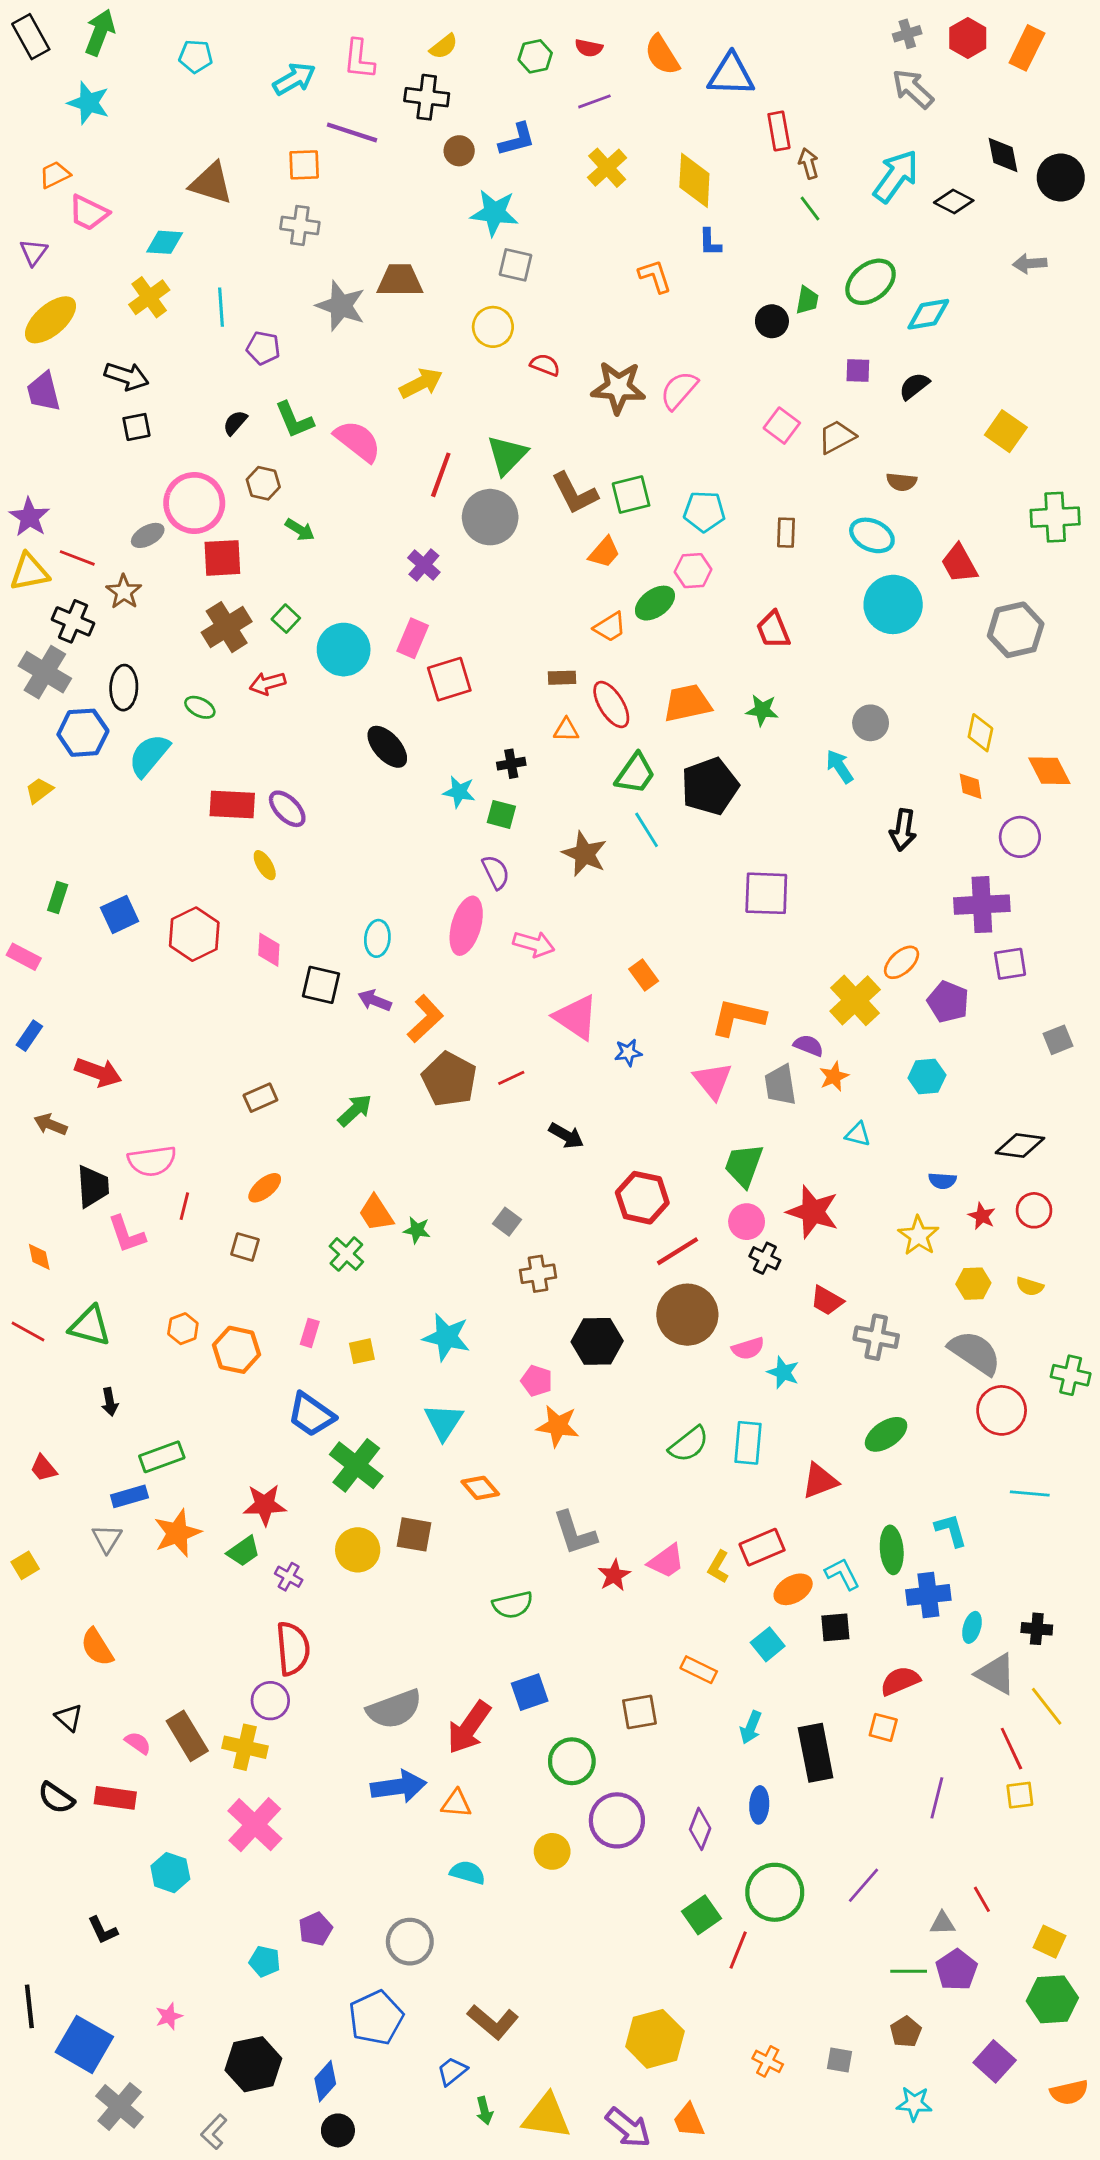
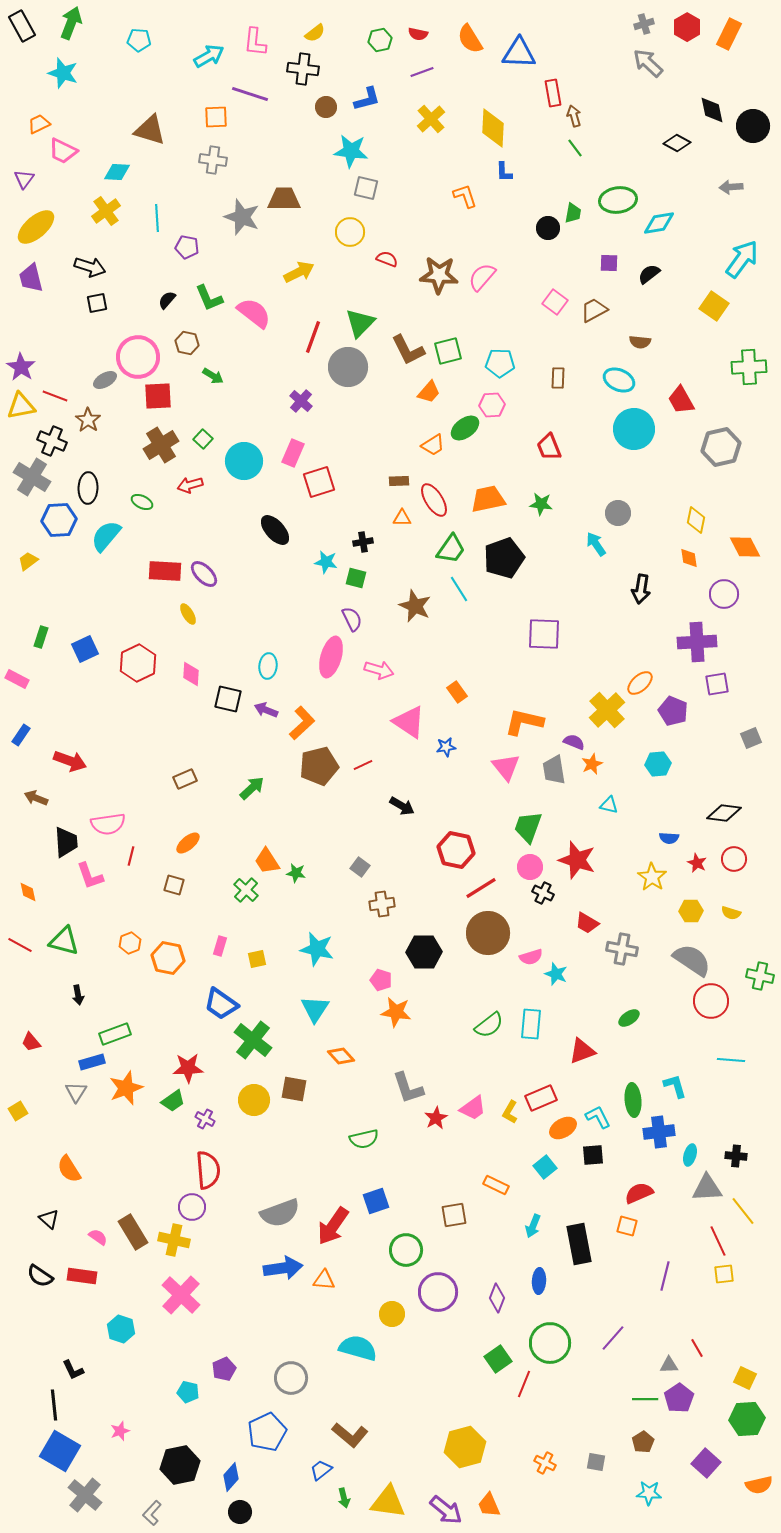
cyan arrow: (896, 176) -> (742, 259), moved
green ellipse: (871, 282) -> (618, 200), turned 30
brown pentagon: (449, 1079) -> (319, 766), turned 30
green ellipse: (886, 1434) -> (629, 1018), size x0.7
gray triangle: (996, 1674) -> (707, 1188), turned -32
cyan semicircle: (468, 1873) -> (358, 1348), moved, size x1.5
black line: (29, 2006) -> (54, 1405), moved

